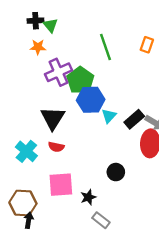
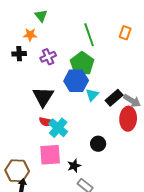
black cross: (36, 21) -> (19, 54), moved
purple cross: (58, 72) -> (48, 57), size x0.7
green pentagon: (80, 80) -> (82, 64), moved
cyan cross: (26, 151) -> (58, 128), moved

